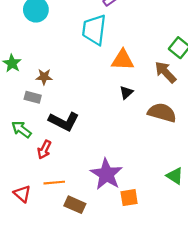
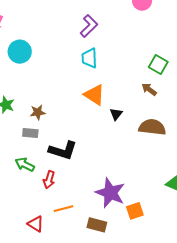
cyan trapezoid: (94, 30) -> (89, 58), moved, size x0.7
orange triangle: (123, 60) -> (94, 95), moved, turned 40
brown arrow: (165, 72) -> (149, 89), size x0.7
brown rectangle: (75, 205) -> (97, 225), moved

